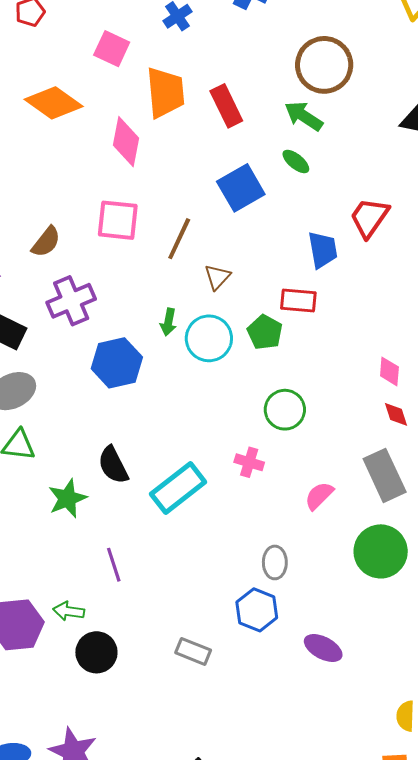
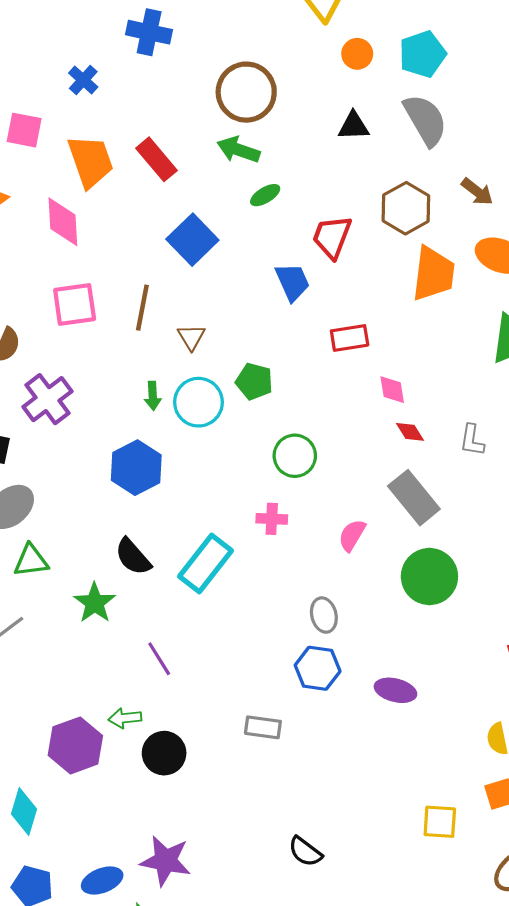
green ellipse: (296, 161) -> (265, 195), moved, turned -56
red rectangle: (298, 301) -> (350, 338), moved
blue hexagon: (117, 363) -> (136, 468), moved

